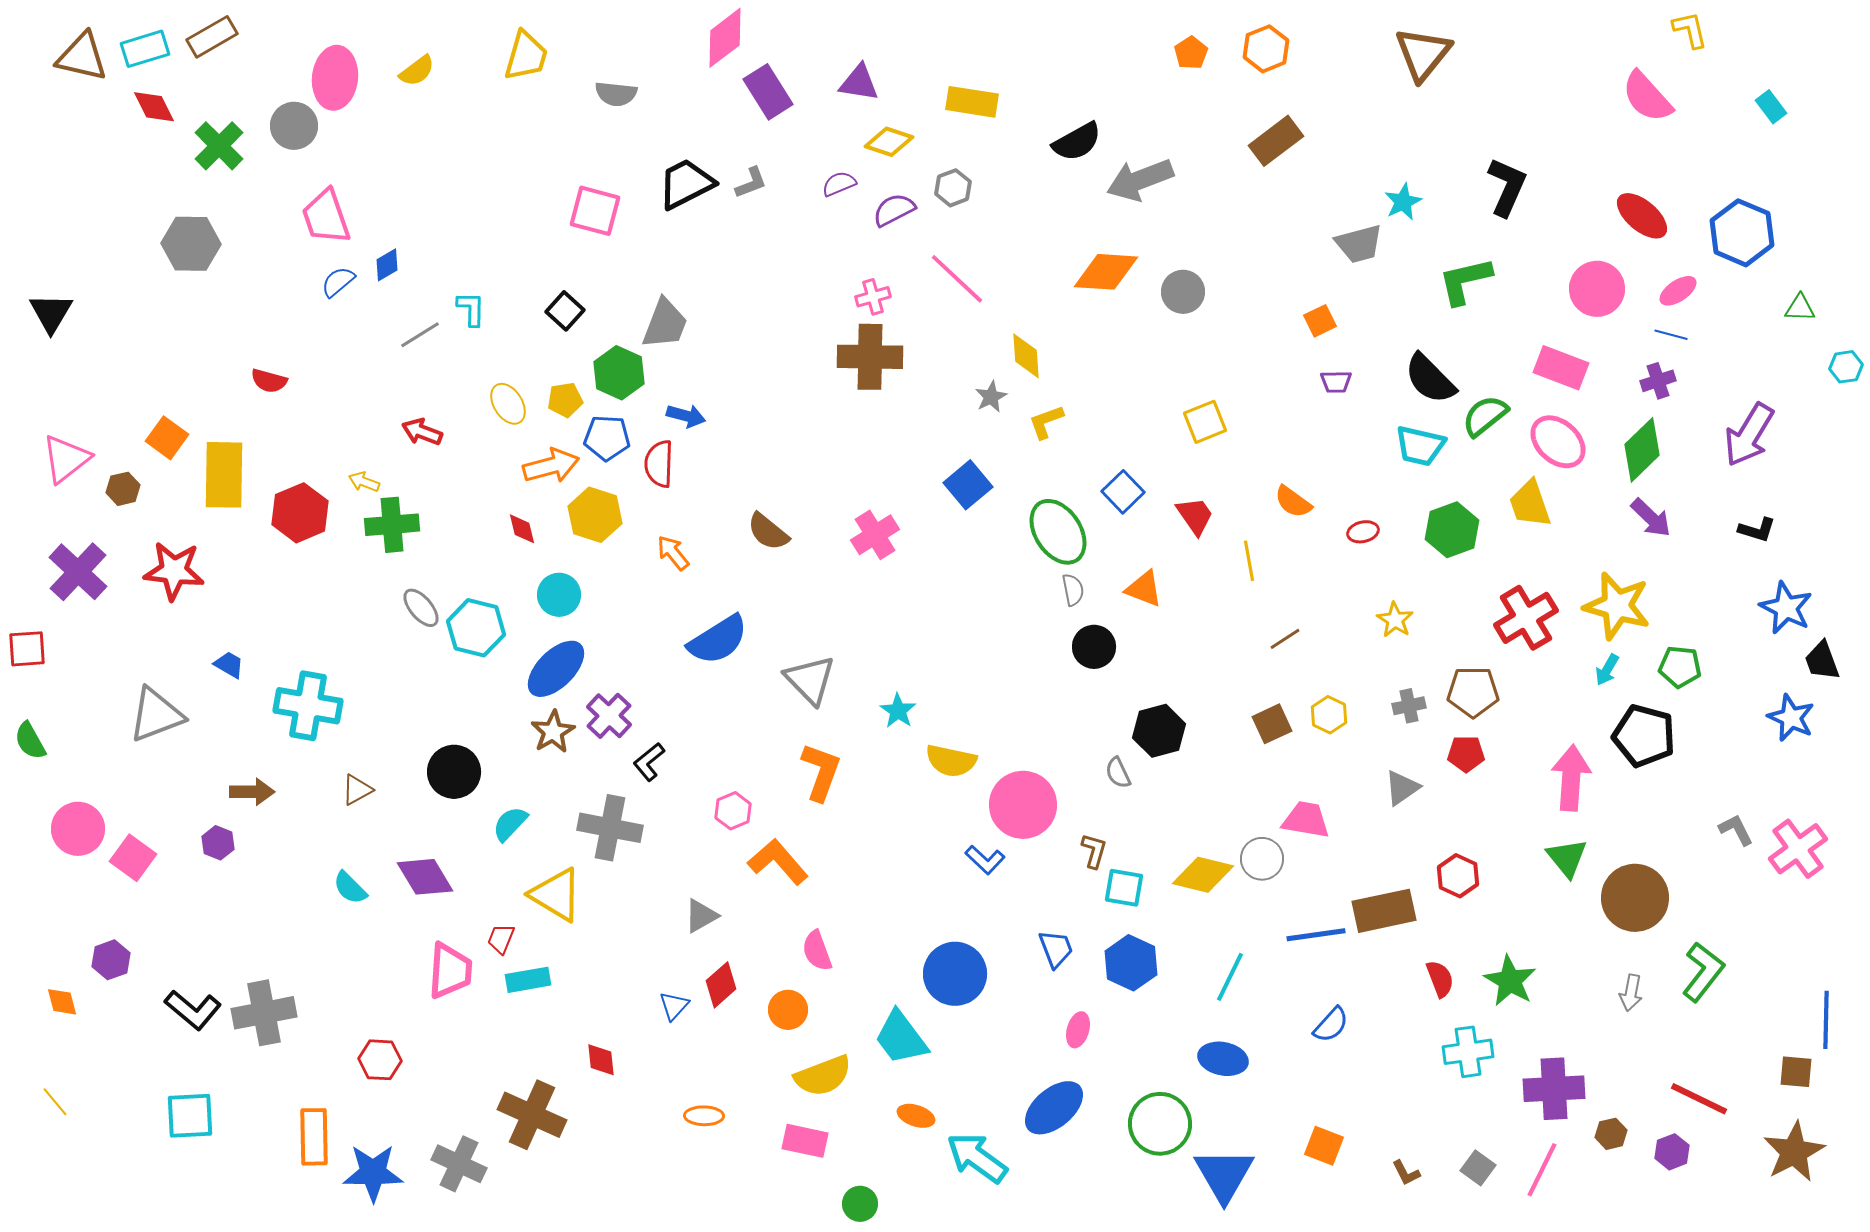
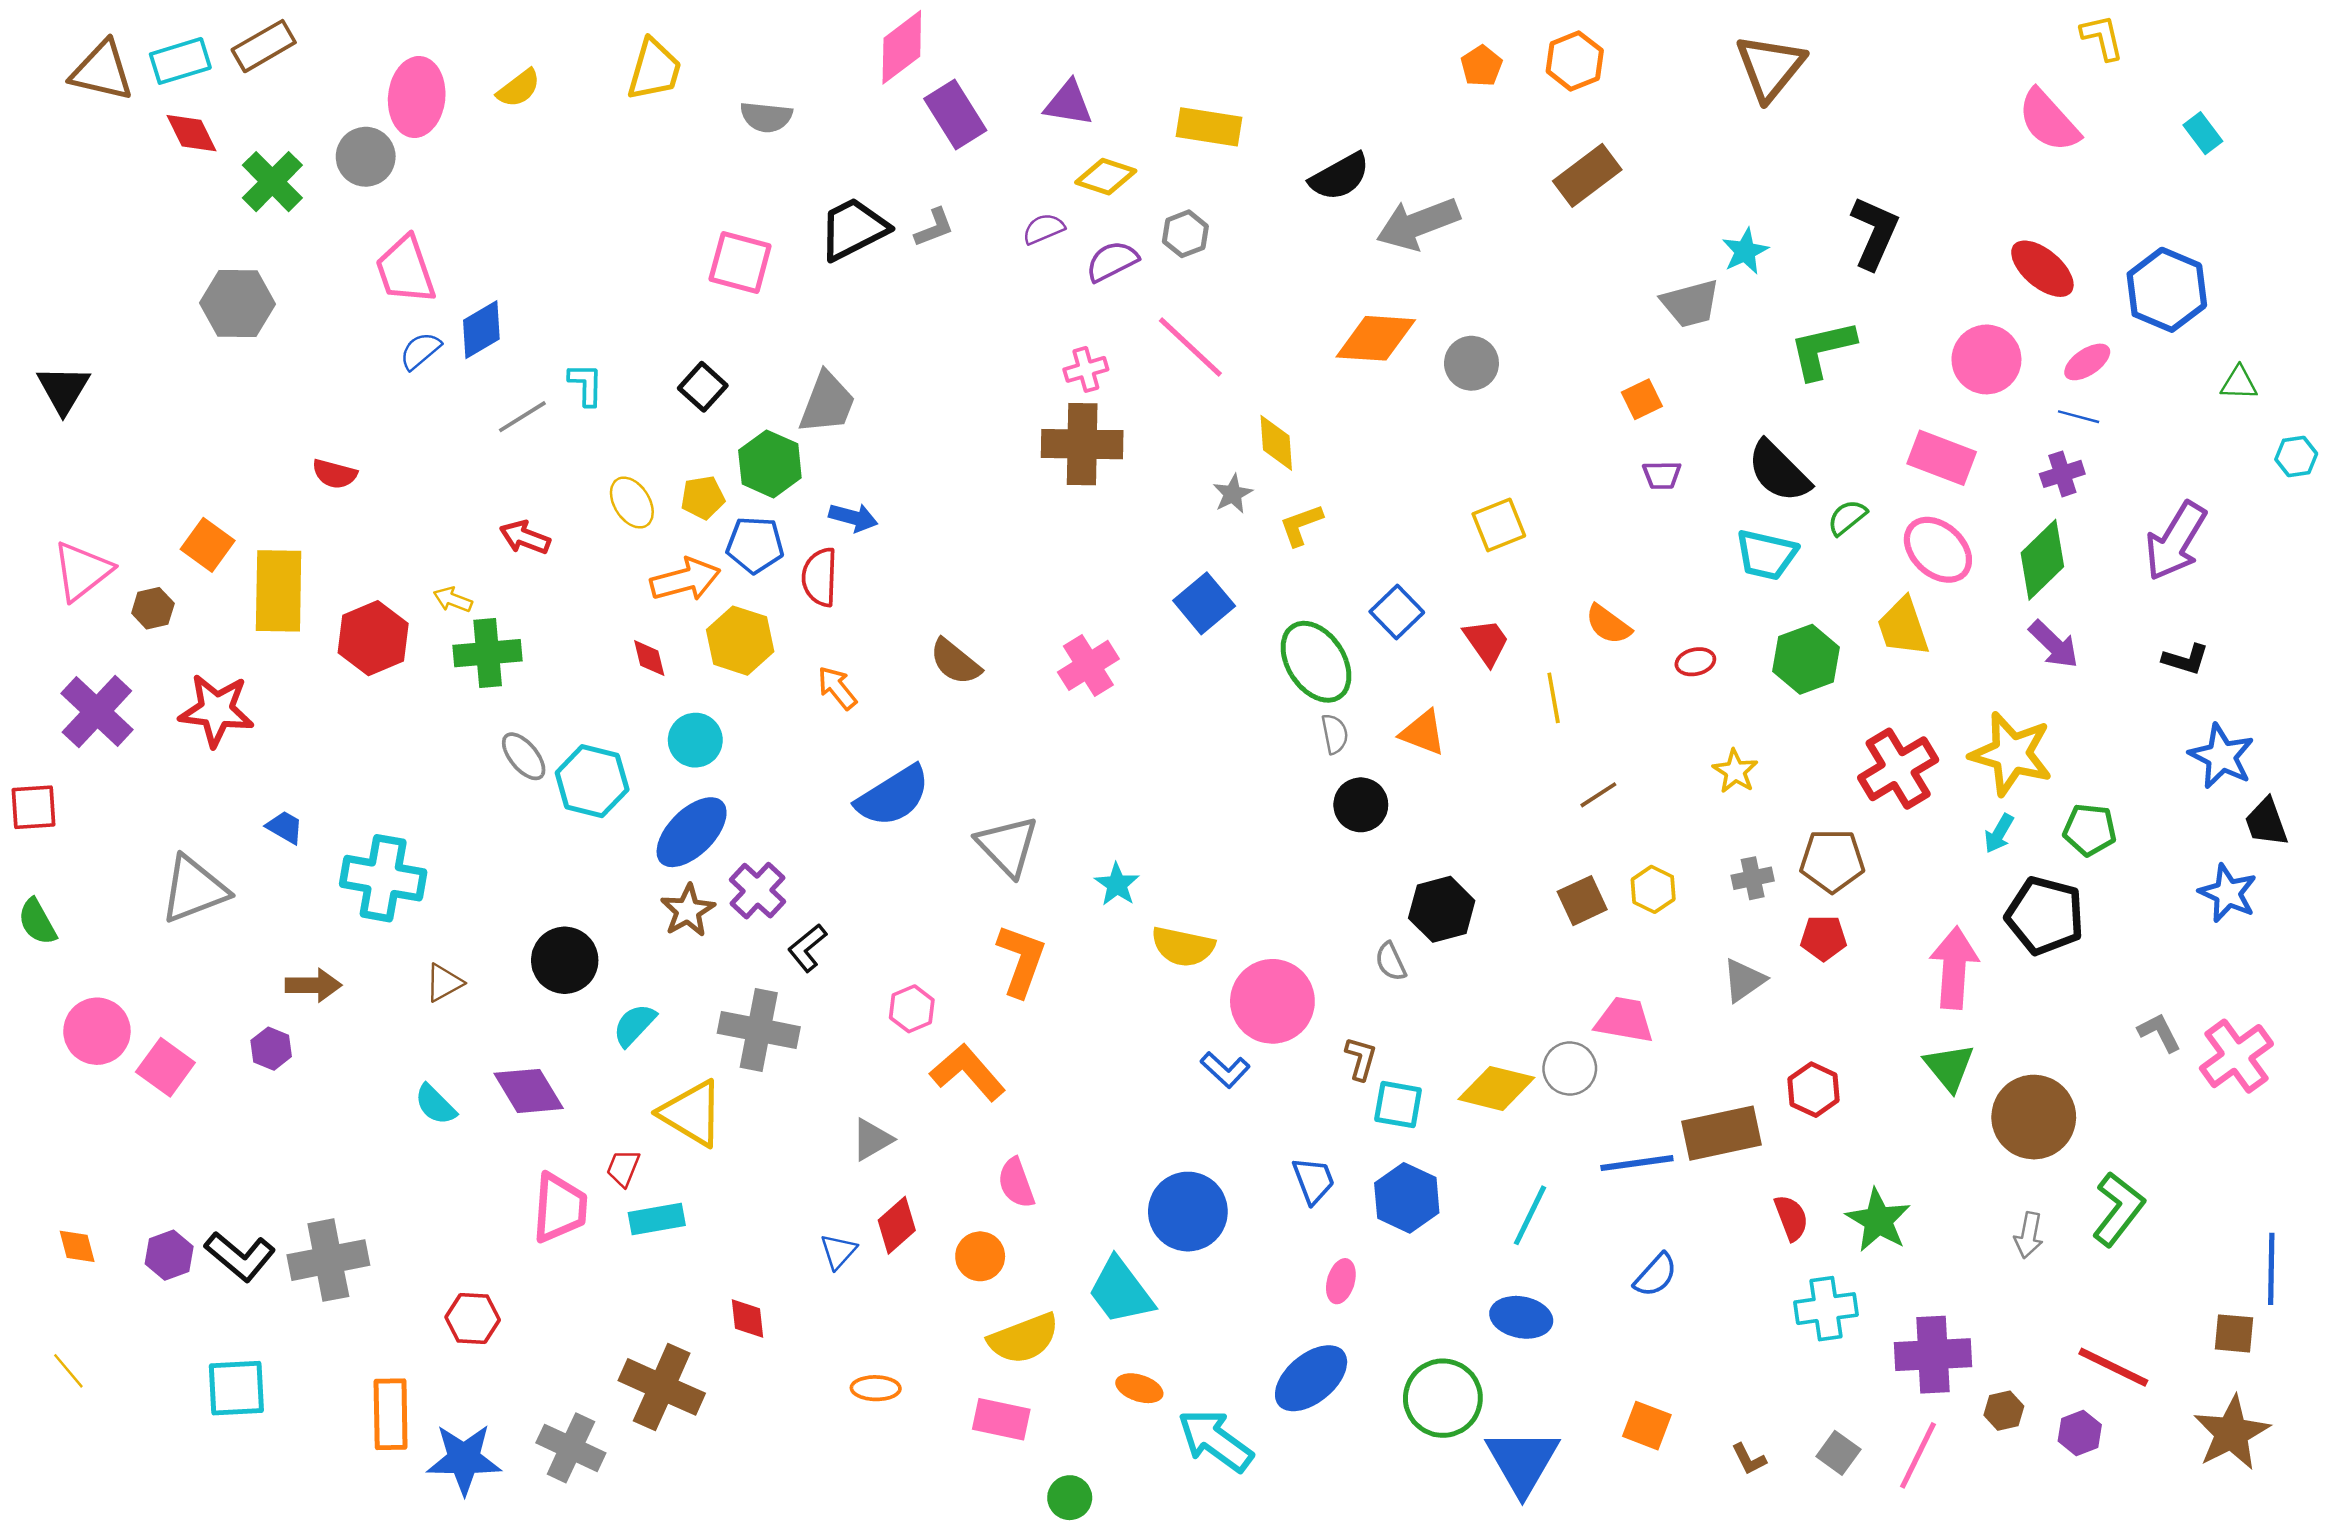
blue diamond: (387, 265) -> (481, 330), size x1.4
green semicircle: (1485, 416) -> (1847, 517), size x0.7
purple hexagon: (111, 960) -> (169, 1255), moved

